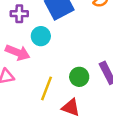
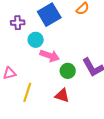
pink arrow: (18, 52) -> (50, 56), moved
yellow line: (46, 88) -> (27, 92), moved

